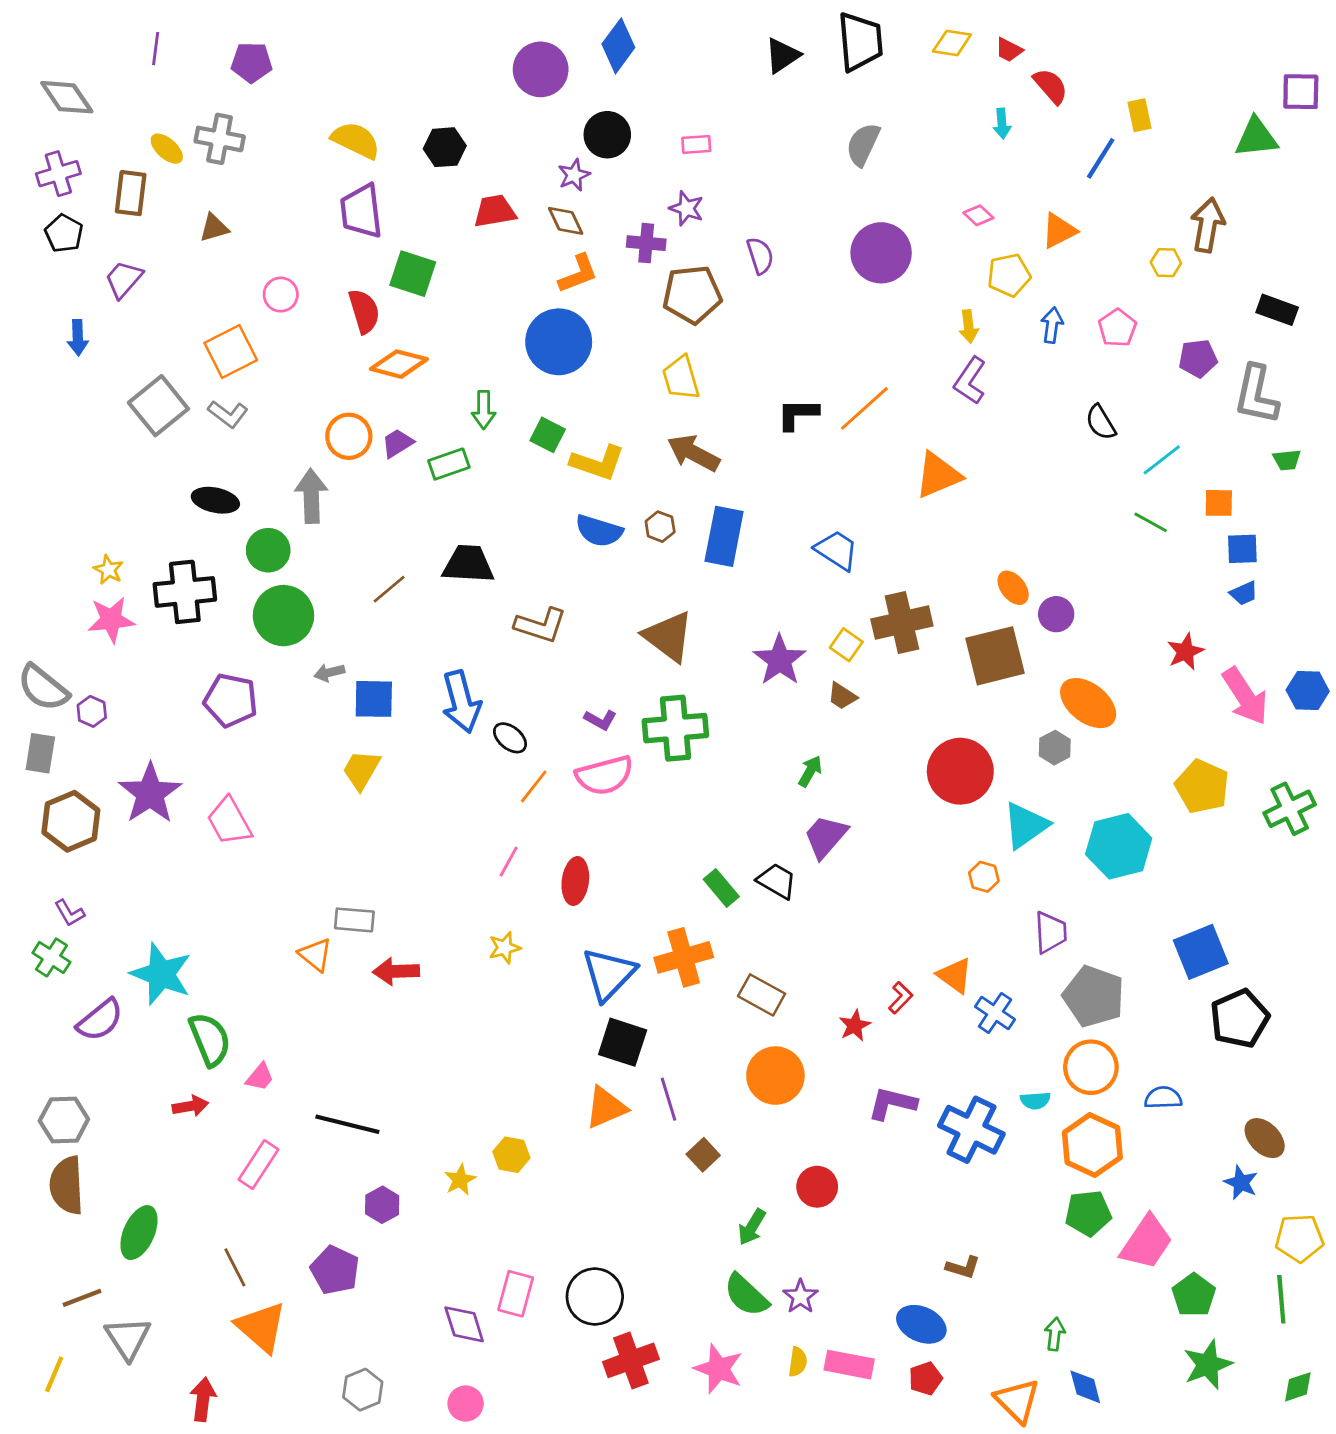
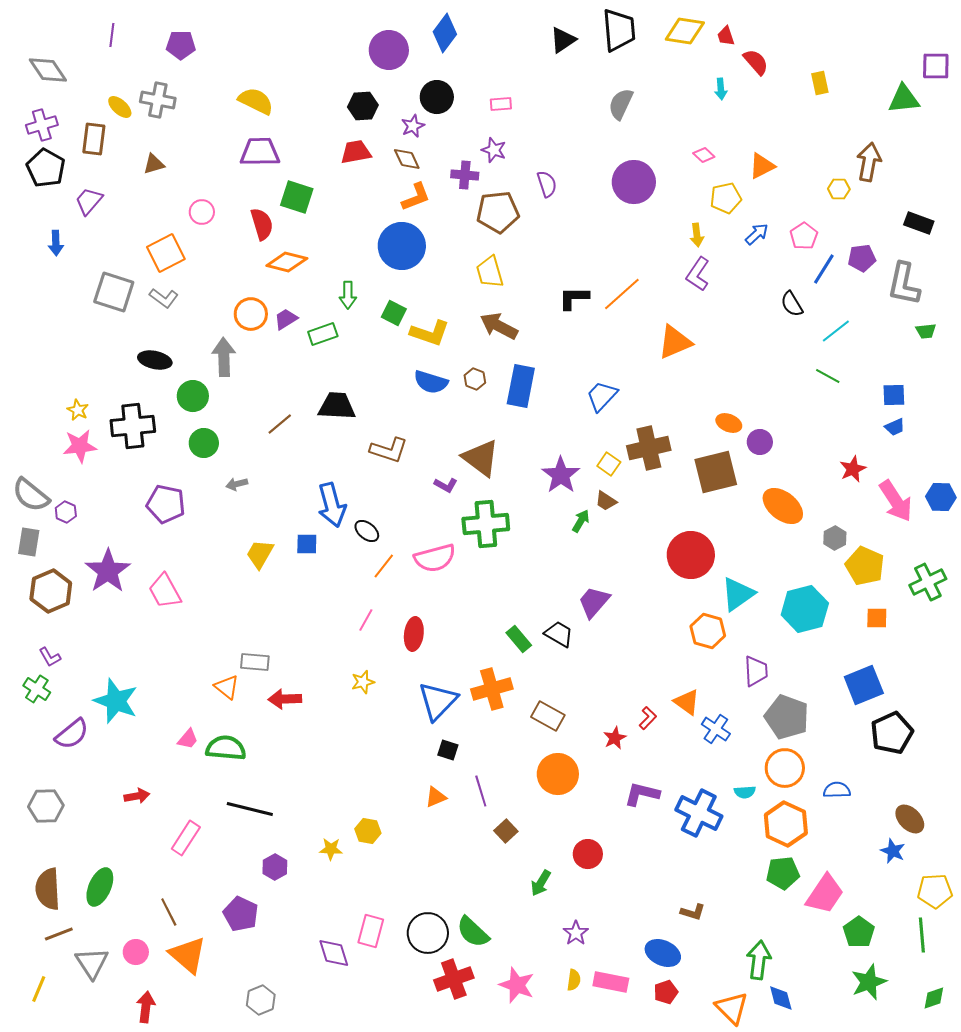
yellow diamond: (952, 43) -> (685, 31), size x1.4
red trapezoid: (1009, 50) -> (726, 36), turned 45
black hexagon: (445, 147) -> (363, 106), moved
blue line: (1101, 158) -> (824, 269), moved
purple trapezoid: (361, 211) -> (260, 152), turned 96
black pentagon: (64, 233) -> (46, 168), size x1.4
blue arrow: (1052, 325) -> (757, 234), turned 40
gray square: (158, 406) -> (114, 292), turned -33
orange square: (1219, 503) -> (877, 618), moved
blue trapezoid: (837, 550) -> (602, 396), turned -80
orange ellipse: (1013, 588) -> (729, 423), turned -30
green circle: (283, 616) -> (204, 443), size x0.7
blue square: (374, 699) -> (307, 544), moved, size x0.7
purple L-shape: (600, 720) -> (446, 485), moved
gray hexagon: (1055, 748) -> (835, 538), moved
green arrow: (810, 771) -> (581, 521), moved
orange hexagon: (984, 877) -> (708, 631), size x1.6
green semicircle: (210, 1039) -> (226, 748), moved, turned -63
black square: (623, 1042) -> (448, 750), size x0.6
pink trapezoid: (260, 1077) -> (188, 739), moved
orange triangle: (606, 1108) -> (436, 797), size x0.7
yellow star: (460, 1180) -> (331, 849), turned 30
brown semicircle: (67, 1185) -> (48, 889), moved
green semicircle: (746, 1295) -> (473, 932), moved
green arrow: (1055, 1334) -> (759, 960), size x1.6
pink circle: (466, 1404) -> (136, 952), moved

